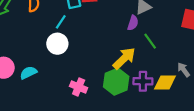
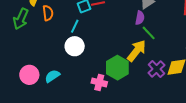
green line: (150, 41) -> (149, 33), moved
purple cross: (143, 81) -> (156, 69), turned -36
green hexagon: (116, 82) -> (117, 68), moved

